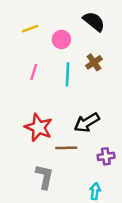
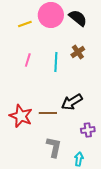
pink circle: (61, 39) -> (51, 15), moved, size x1.6
red star: (39, 127) -> (21, 116), moved
brown line: (66, 148) -> (48, 113), moved
gray L-shape: (45, 177) -> (54, 147), moved

